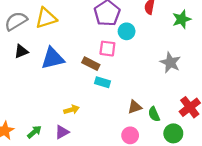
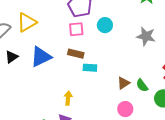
cyan circle: (127, 31) -> (105, 25), moved
pink square: (107, 49) -> (76, 29), moved
yellow arrow: (72, 110) -> (68, 98), turned -56

